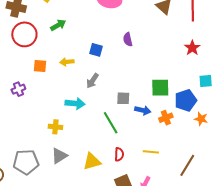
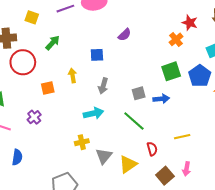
purple semicircle: (128, 39) -> (125, 35), turned -104
yellow arrow: (67, 62) -> (73, 76), turned 104
orange cross: (166, 118) -> (176, 39), moved
gray triangle: (59, 156) -> (104, 156), moved

